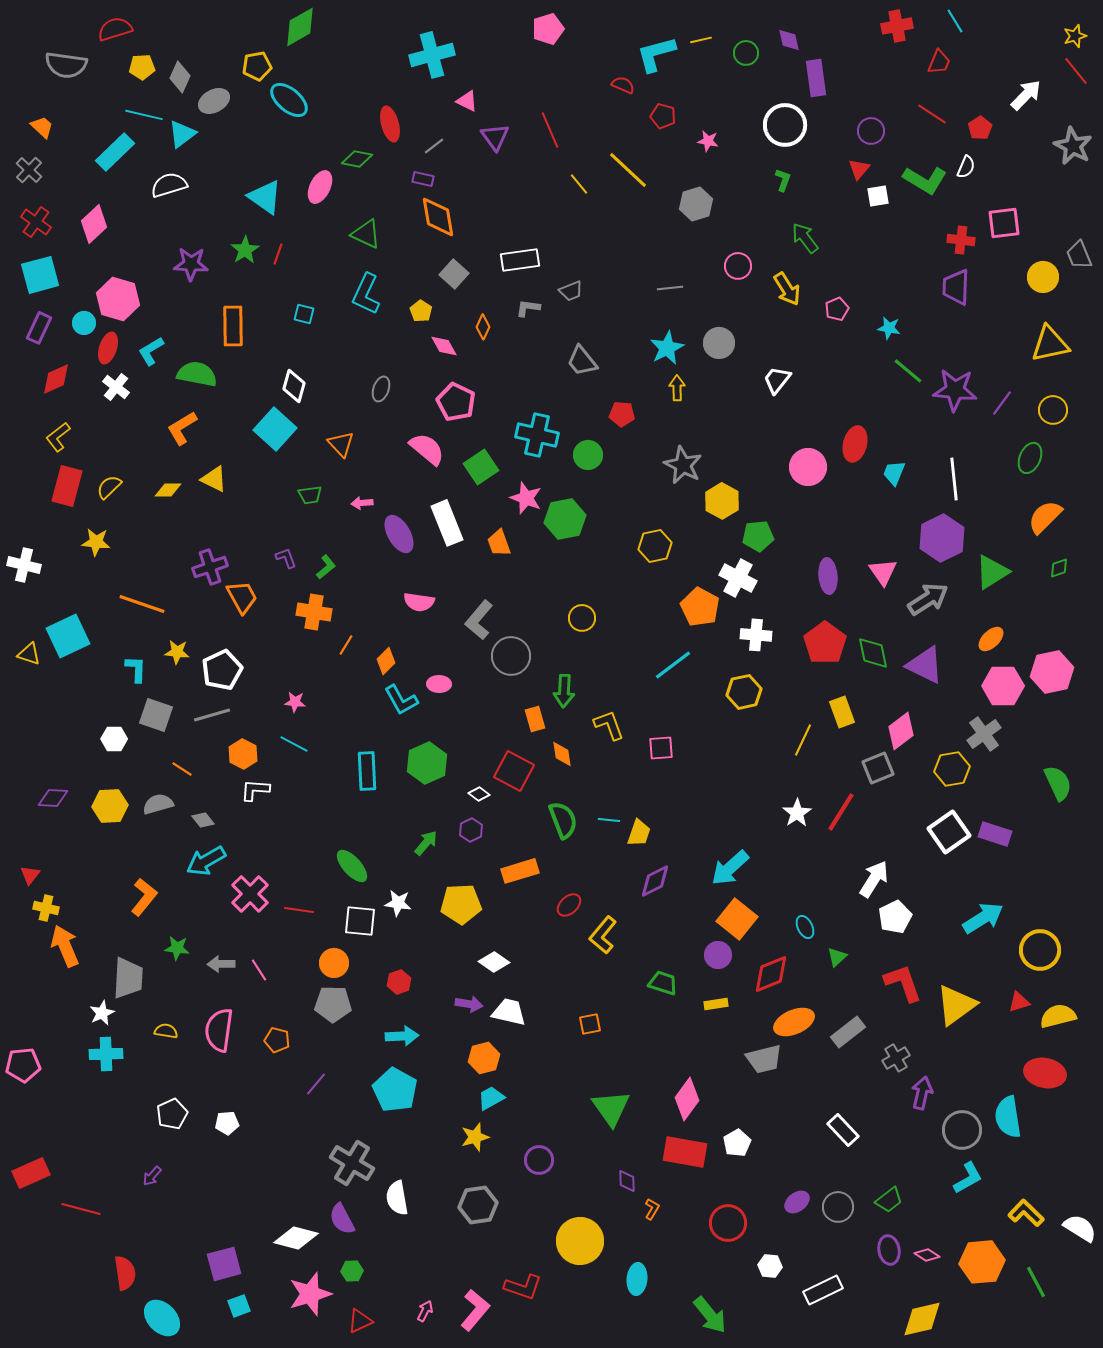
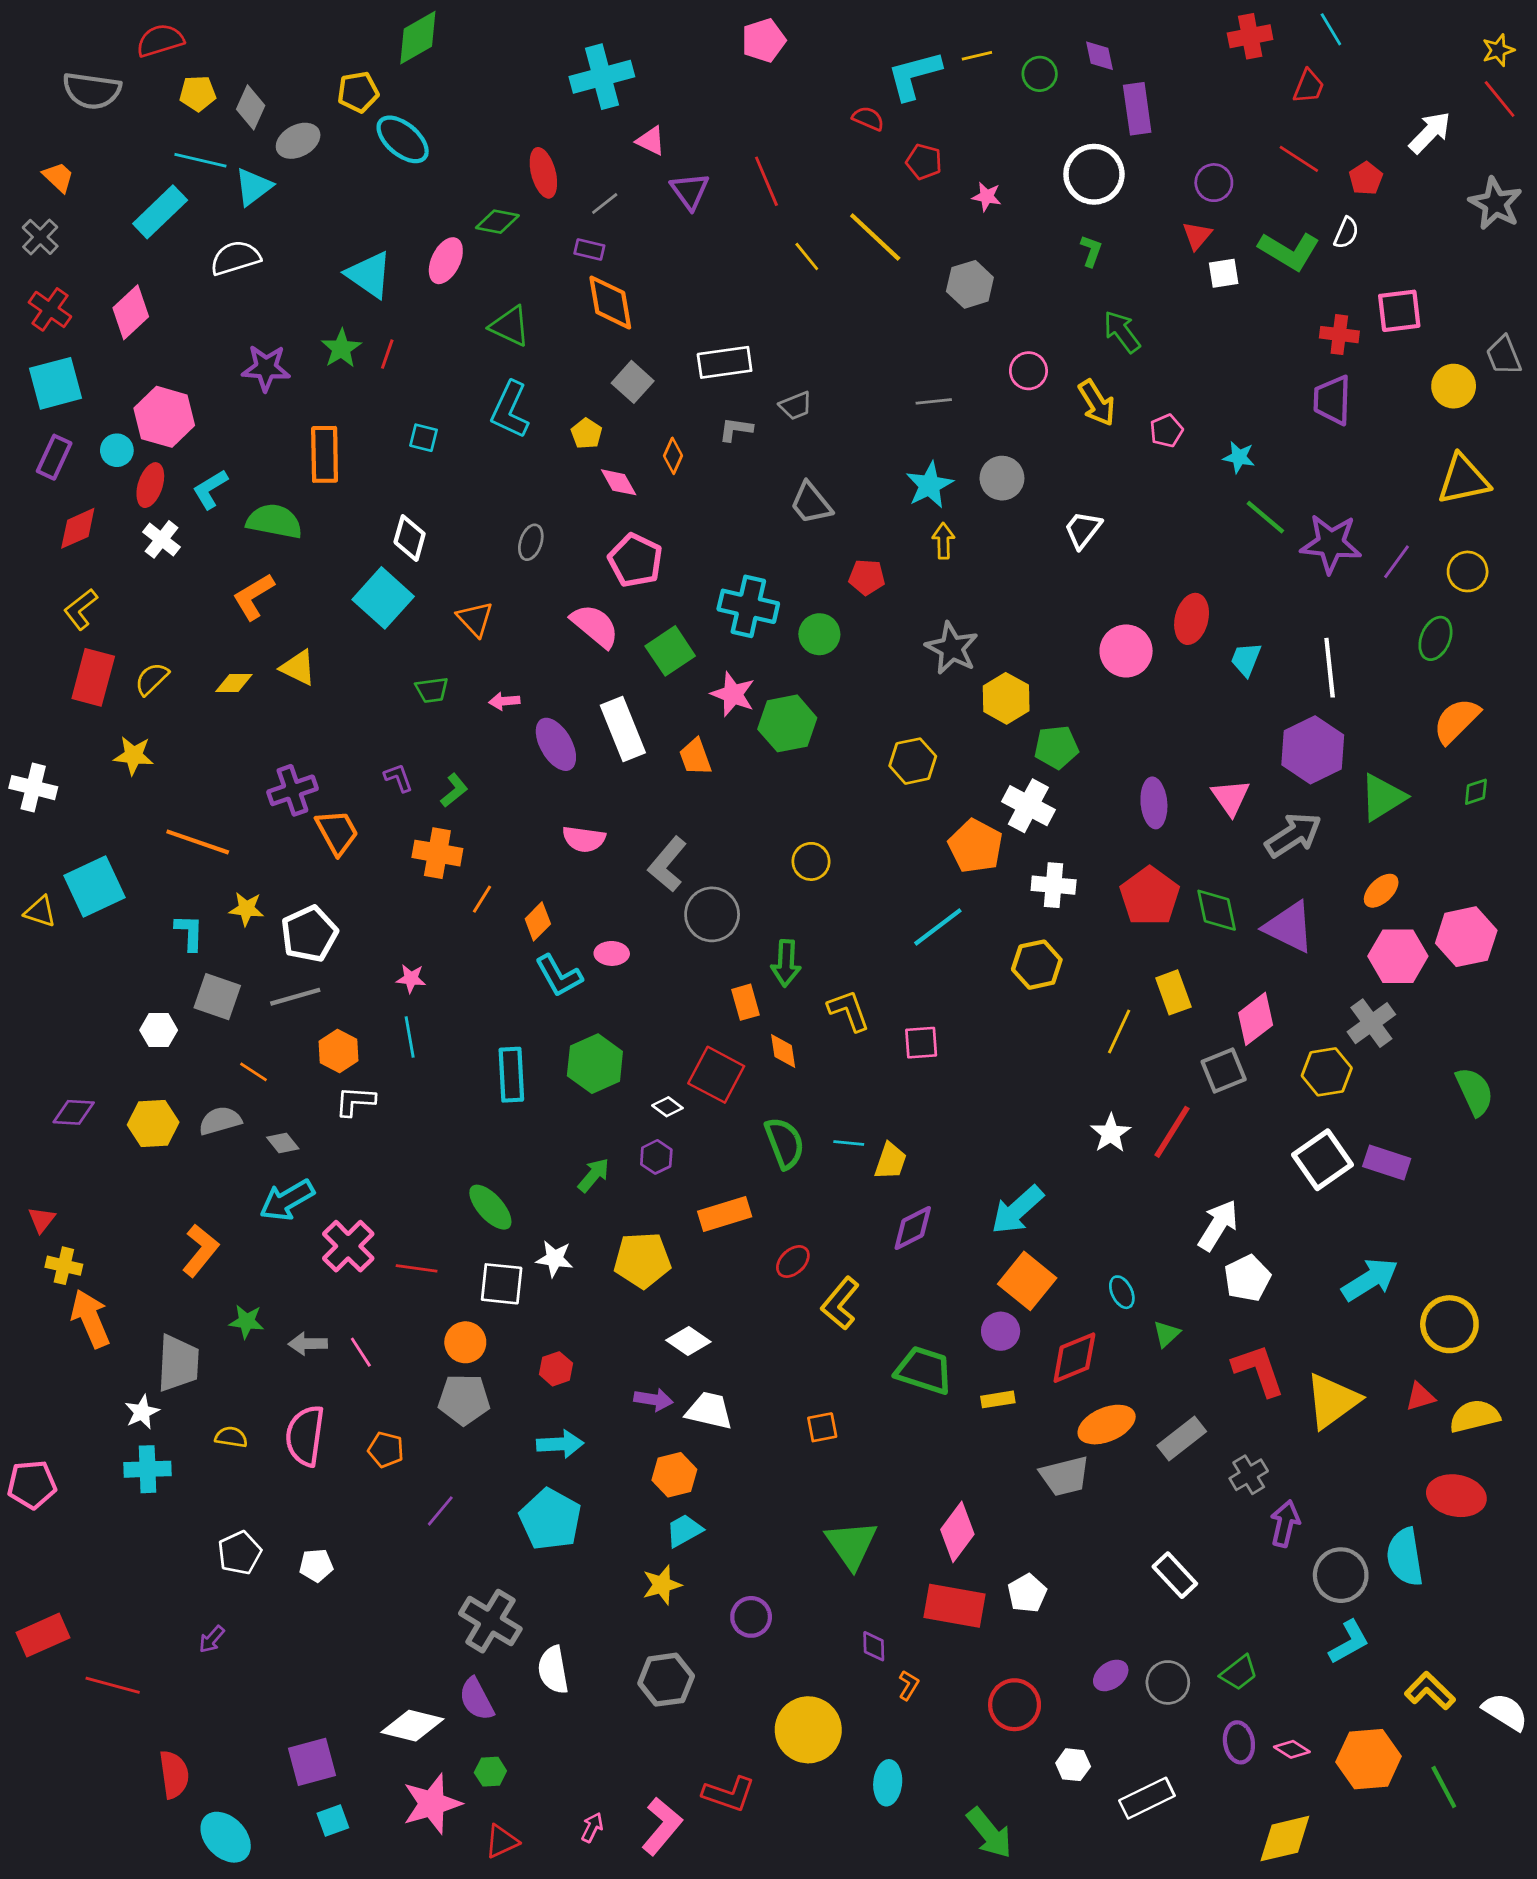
cyan line: (294, 744) -> (410, 1037), turned 52
green trapezoid: (663, 983) -> (924, 1370), size x1.4

